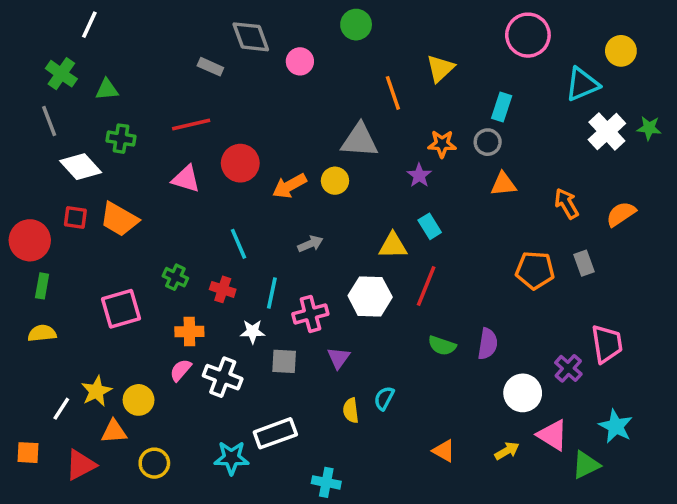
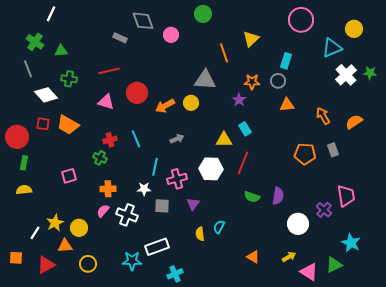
red cross: (223, 289) -> (110, 140), moved, turned -32
pink square: (121, 309) -> (69, 176), size x0.7
pink triangle: (553, 435) -> (309, 272), moved
cyan cross: (326, 482) -> (175, 274), moved, turned -35

